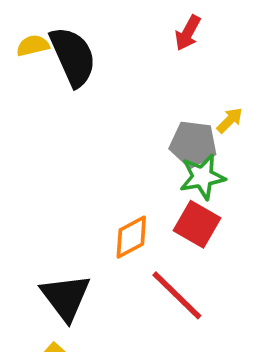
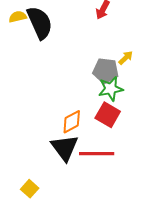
red line: (177, 295) -> (97, 154), turned -44
black triangle: (66, 297) -> (65, 148), moved

